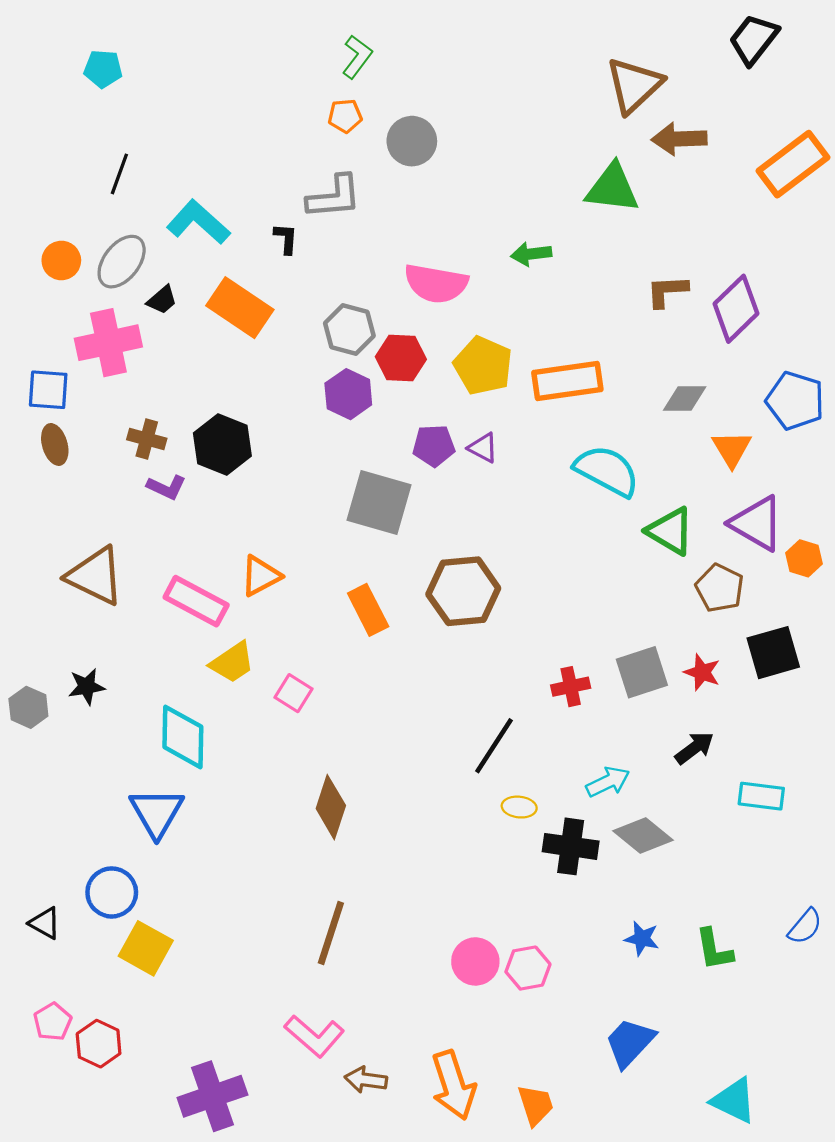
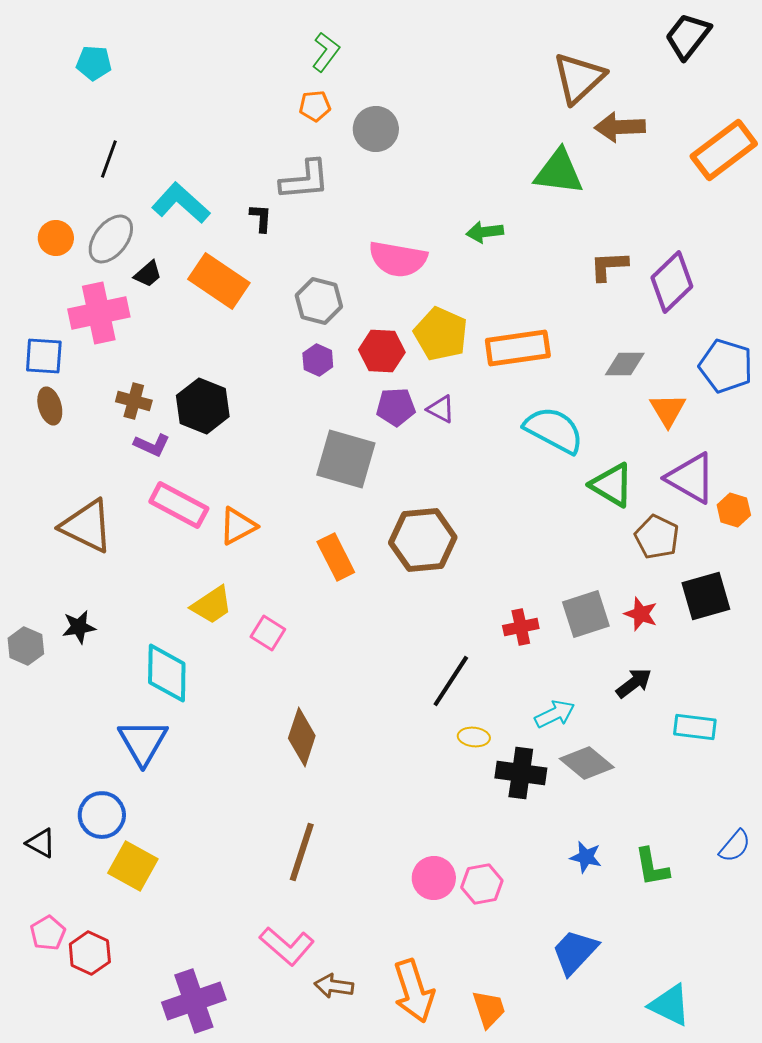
red hexagon: (401, 358) -> (382, 351), moved
purple hexagon: (348, 394) -> (318, 360), size x0.7
pink rectangle: (196, 601) -> (179, 505), moved

